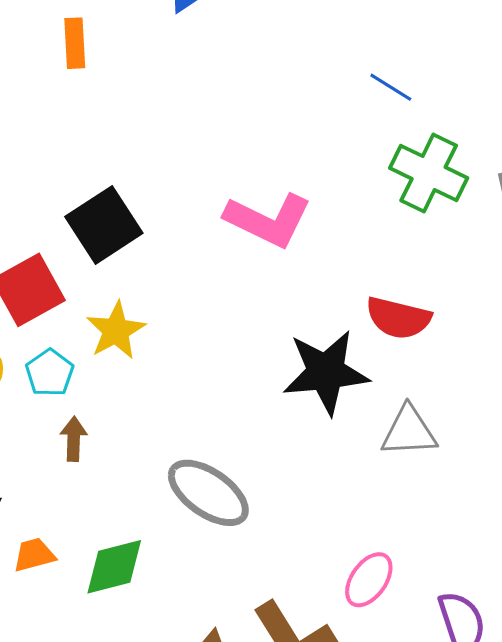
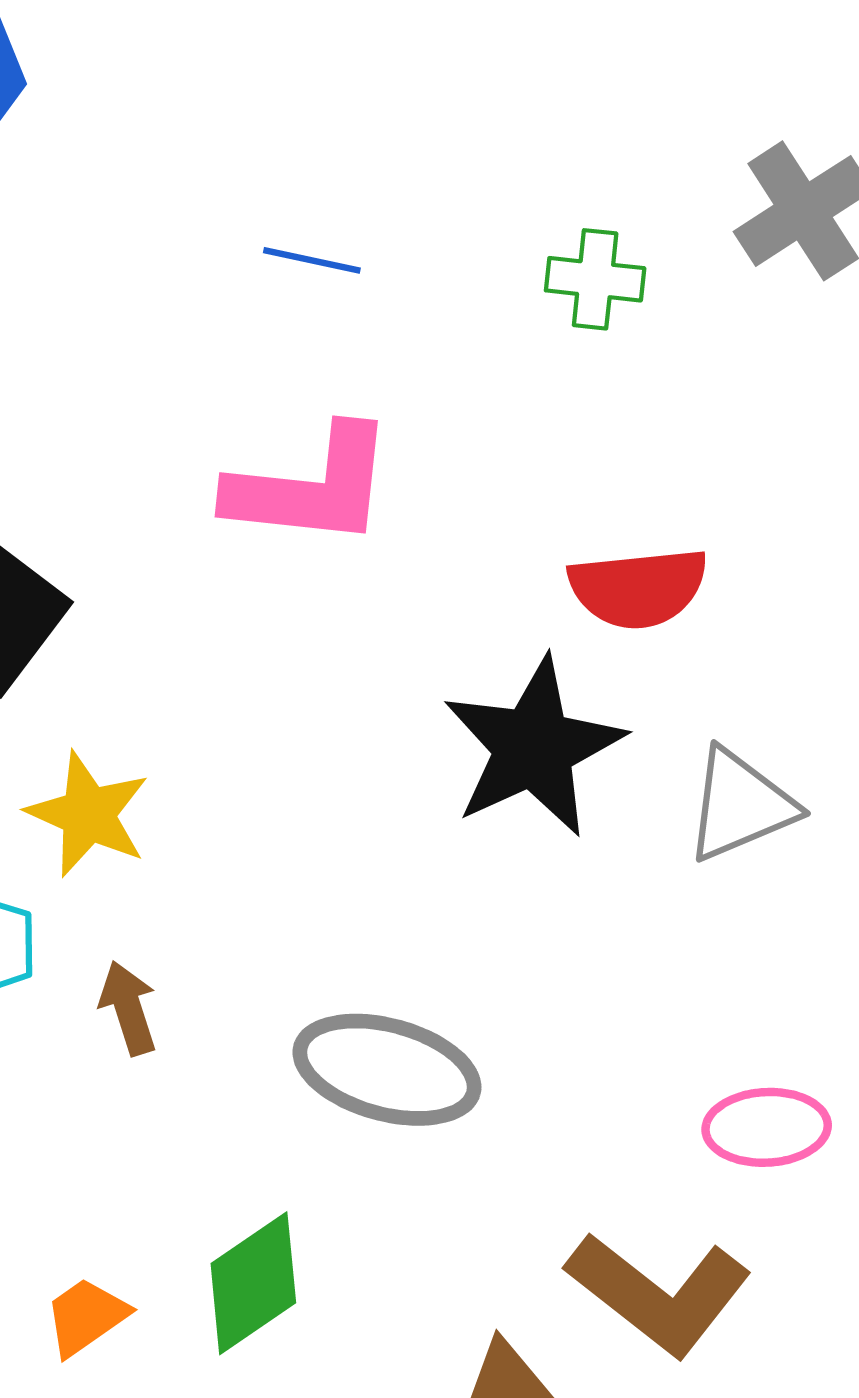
blue line: (391, 87) -> (312, 260), moved
green cross: (429, 173) -> (595, 279), size x0.6
brown arrow: (74, 439) -> (128, 1008), moved
pink ellipse: (369, 580) -> (767, 1127), turned 72

